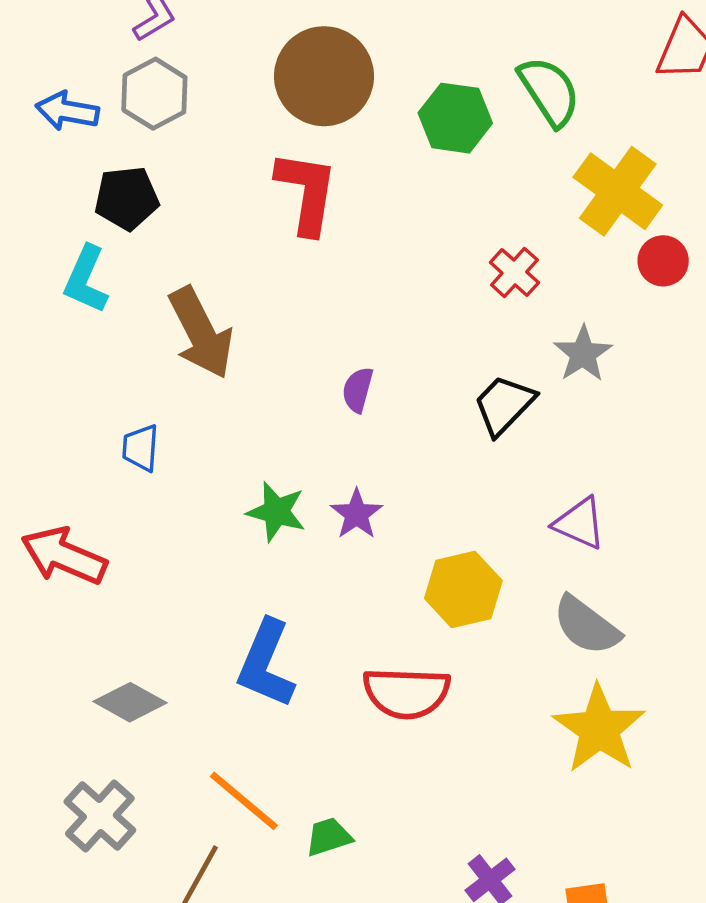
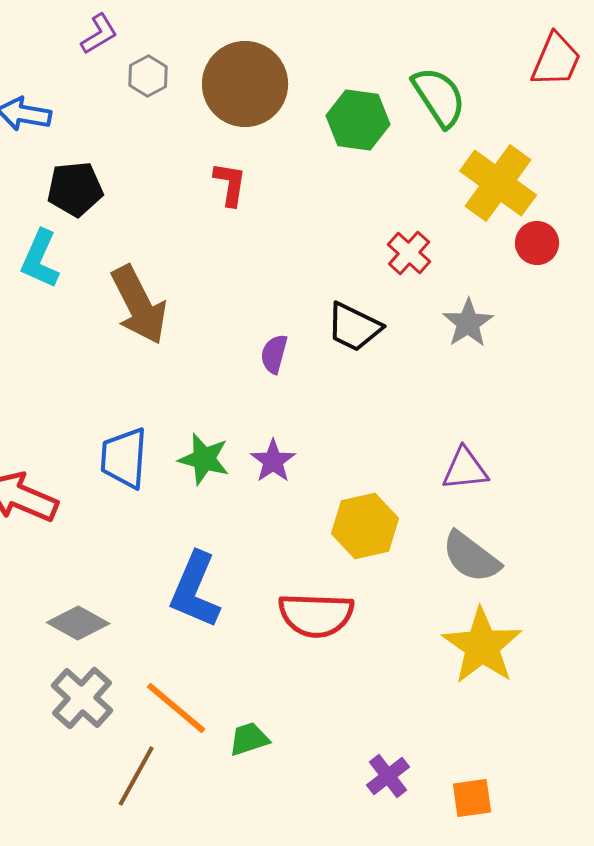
gray hexagon: (154, 94) -> (148, 76), moved, size x0.7
red L-shape: (307, 192) -> (230, 184), size x0.6
black trapezoid: (504, 405) -> (354, 327), moved, turned -108
blue trapezoid: (141, 448) -> (124, 458), moved, size x1.5
purple triangle: (579, 523) -> (465, 469), turned -30
gray cross: (100, 816) -> (82, 698), moved

